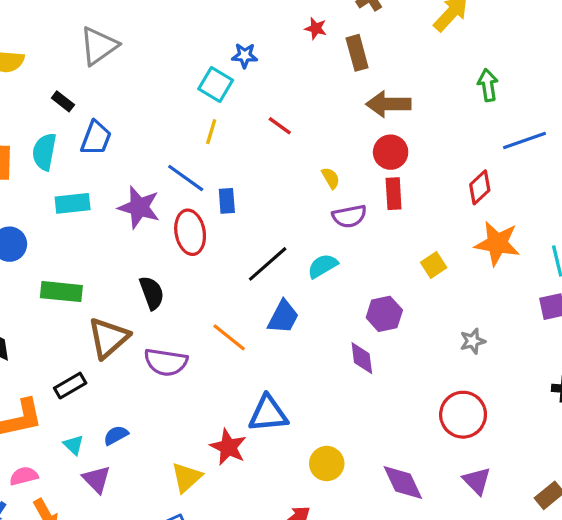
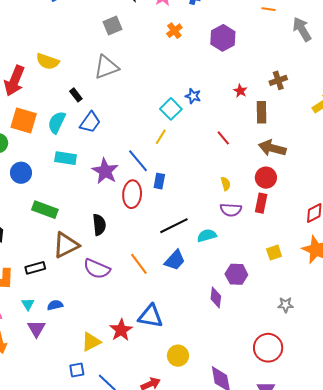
red line: (280, 126) -> (223, 138), moved

